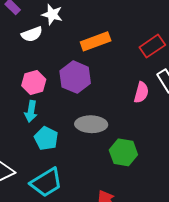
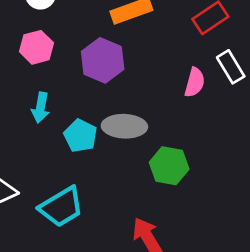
pink hexagon: (34, 82) -> (36, 47), moved
cyan pentagon: (46, 138) -> (80, 136), moved

